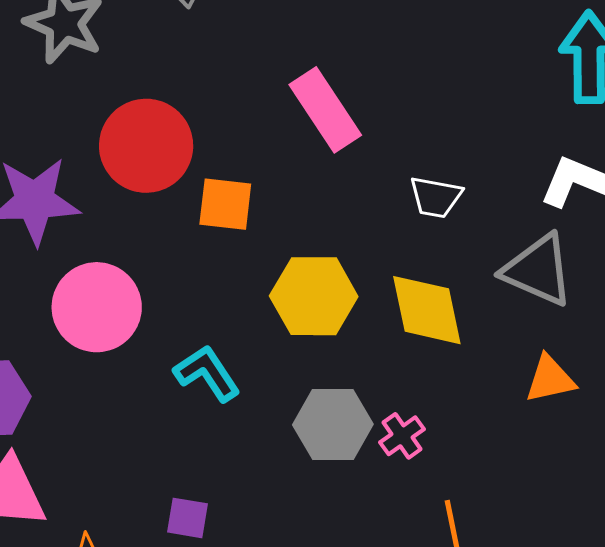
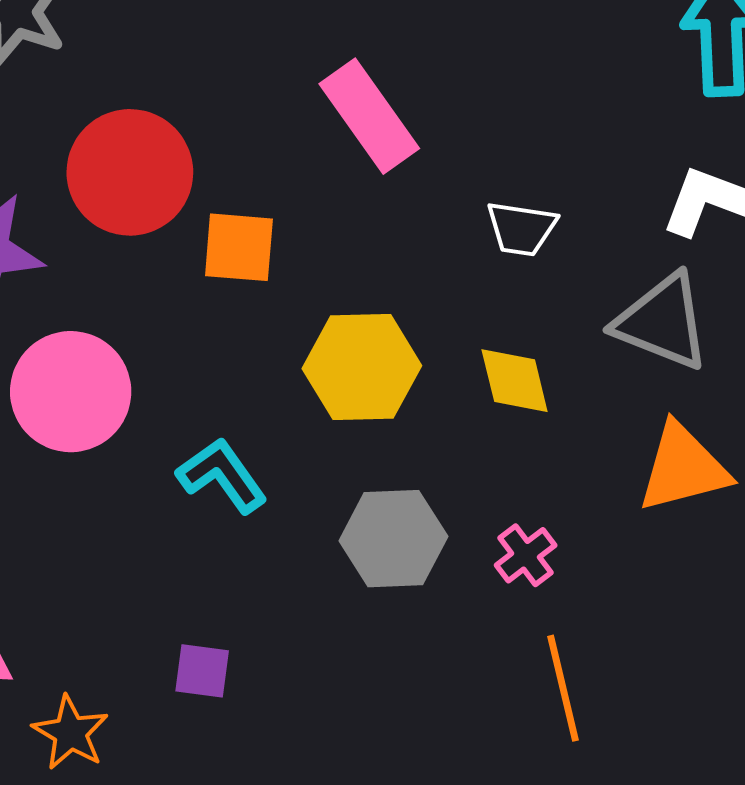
yellow diamond: (427, 310) -> (515, 381), size x0.7
orange triangle: (550, 379) -> (683, 468), size x1.4
pink cross: (402, 436) -> (526, 555), moved

